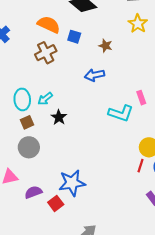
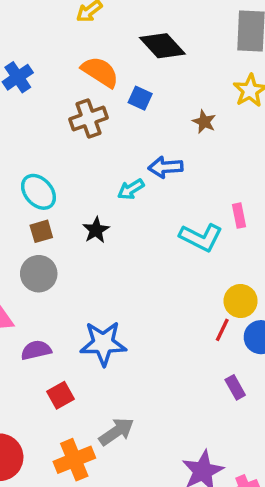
brown star: (105, 46) -> (204, 122), moved
cyan ellipse: (22, 99) -> (38, 192), turned -45
cyan arrow: (45, 99) -> (131, 189), moved
red square: (56, 203) -> (60, 395), moved

